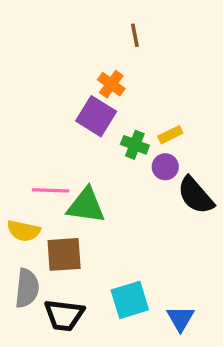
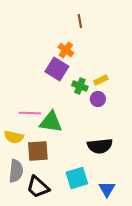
black semicircle: (196, 195) -> (100, 146), moved, turned -55
black trapezoid: (64, 315) -> (38, 187), turned 35

